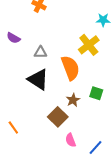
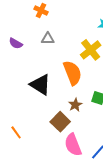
gray triangle: (40, 52) -> (48, 39), moved
pink semicircle: (71, 140) -> (73, 145), size x1.6

